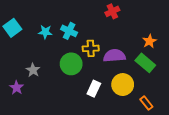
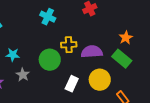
cyan cross: (69, 31) -> (48, 17), moved
cyan star: (45, 32) -> (13, 55), moved
gray star: (33, 70) -> (23, 75), moved

